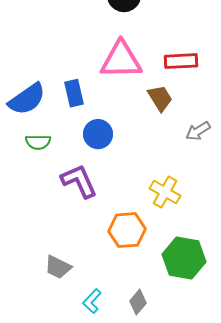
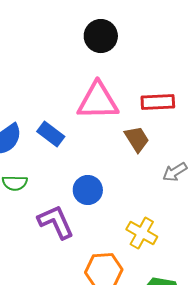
blue rectangle: (74, 93) -> (51, 134), turned -40
blue circle: (98, 134) -> (88, 190), moved

